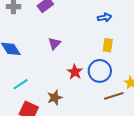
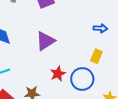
purple triangle: (54, 43) -> (45, 41), size x1.5

